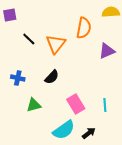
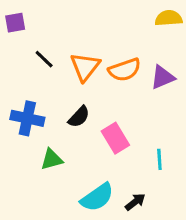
orange semicircle: (84, 28) -> (125, 70), moved, turned 60
blue cross: (18, 78) -> (27, 118), size x1.5
pink rectangle: (76, 104) -> (115, 138), moved

